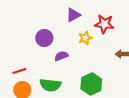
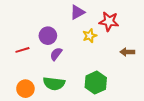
purple semicircle: (61, 56) -> (56, 54), moved, turned -32
red line: (19, 71) -> (22, 50), moved

